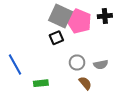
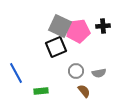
pink pentagon: (79, 21) -> (78, 31), turned -30
black square: (56, 38) -> (56, 47), size x1.5

